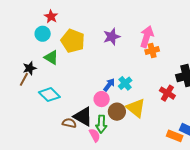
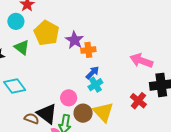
purple star: (112, 37) -> (75, 40), moved, turned -30
pink arrow: (147, 37) -> (141, 61), moved, turned -95
orange cross: (152, 51) -> (88, 50), moved
blue arrow: (109, 85) -> (92, 73), moved

